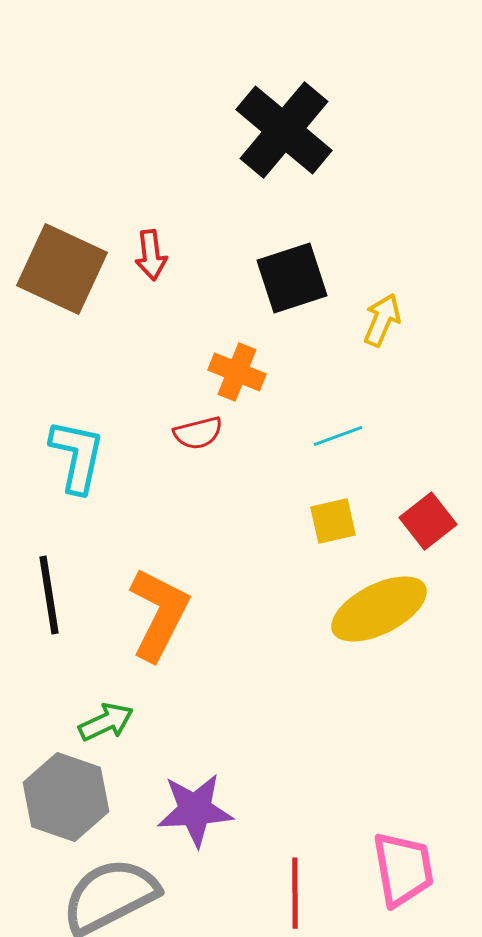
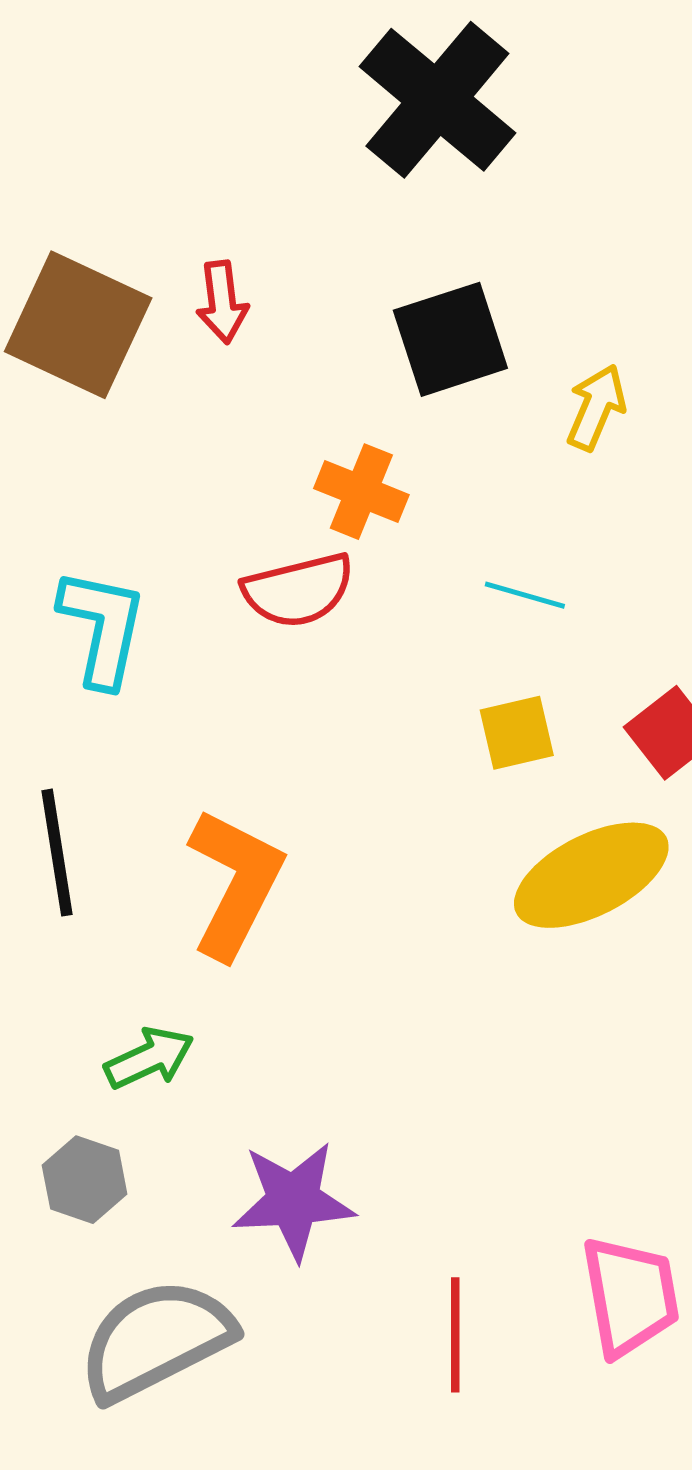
red semicircle: (198, 433) -> (298, 590), size x1.4
cyan line: (338, 436) -> (525, 595), turned 36
gray hexagon: (66, 797) -> (85, 1180), size x0.6

